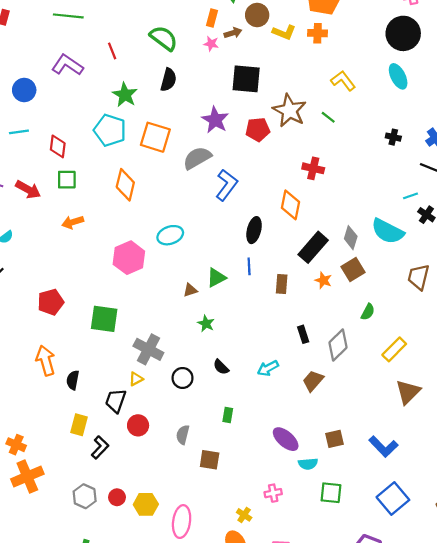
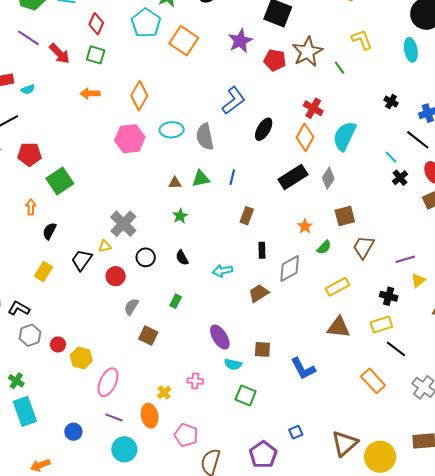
gray semicircle: (197, 158) -> (205, 137), moved, turned -88
orange diamond: (125, 185) -> (139, 96), moved
cyan line: (410, 196) -> (391, 157), turned 48
orange diamond: (291, 205) -> (305, 137), moved
black ellipse: (254, 230) -> (264, 129), moved
cyan semicircle: (388, 231) -> (345, 136), moved, turned 72
brown square: (353, 270) -> (345, 216), moved
brown trapezoid: (419, 277) -> (364, 247), moved
orange star: (323, 280) -> (305, 226), moved
brown rectangle: (282, 284) -> (247, 216), moved
red pentagon: (51, 302) -> (29, 154), moved
green square: (104, 319) -> (60, 181), moved, turned 32
orange arrow: (46, 361) -> (31, 207), size x0.6
brown triangle: (408, 392) -> (339, 327), turned 35
red circle: (138, 425) -> (116, 276), moved
black L-shape: (100, 447) -> (19, 308), moved, turned -120
blue square: (393, 499) -> (296, 432), moved, size x0.5

